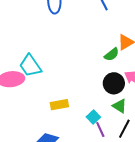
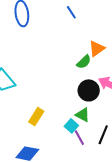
yellow rectangle: (59, 105) -> (36, 117), turned -42
green triangle: (120, 106) -> (83, 115), moved

